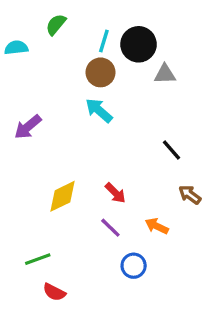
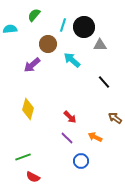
brown circle: (101, 72) -> (48, 44), moved
cyan arrow: (99, 110) -> (72, 60), moved
purple arrow: (28, 127) -> (32, 65), moved
black line: (172, 150) -> (104, 82), moved
yellow diamond: (63, 196) -> (28, 109), moved, turned -50

